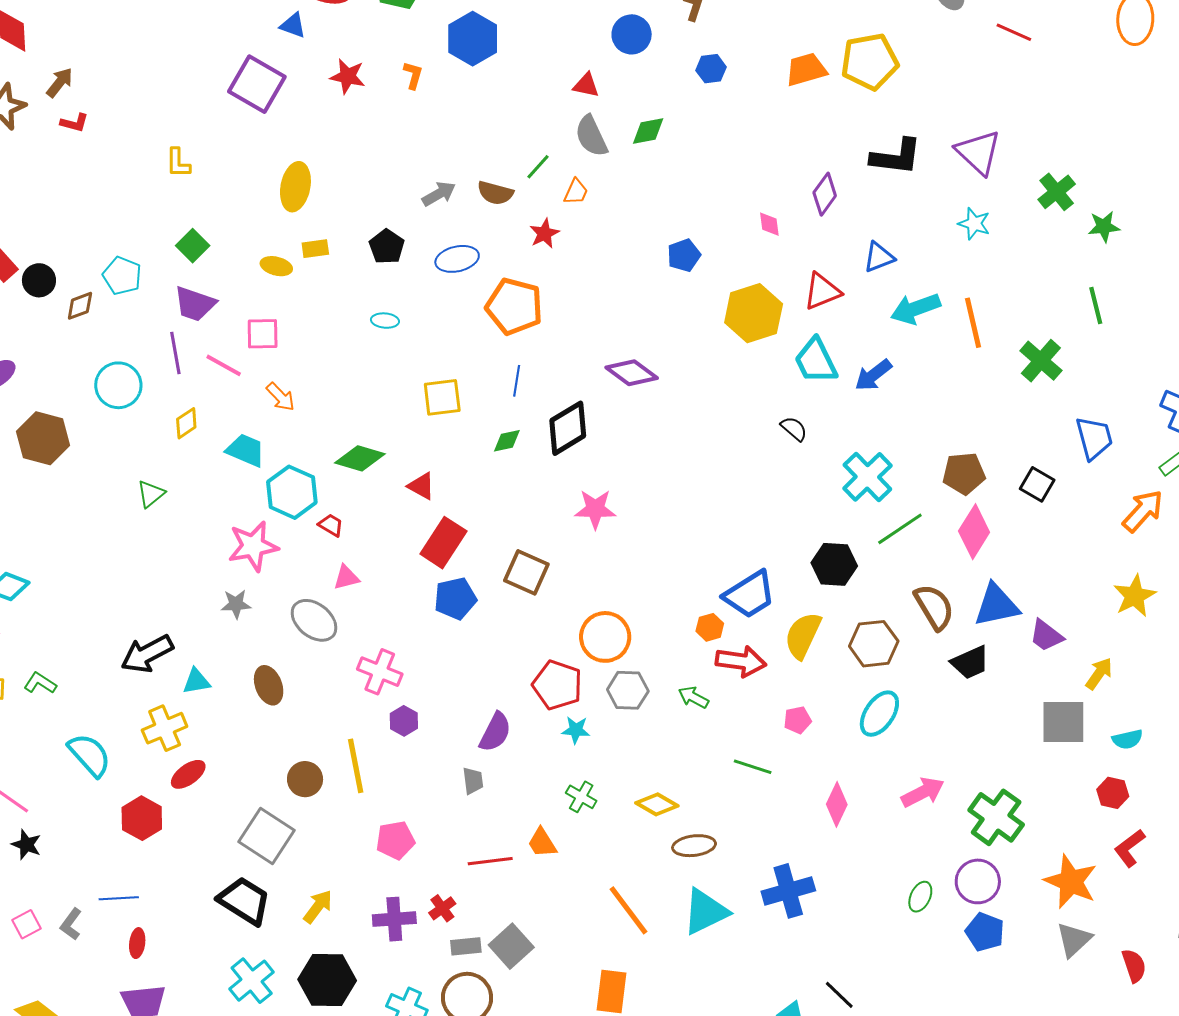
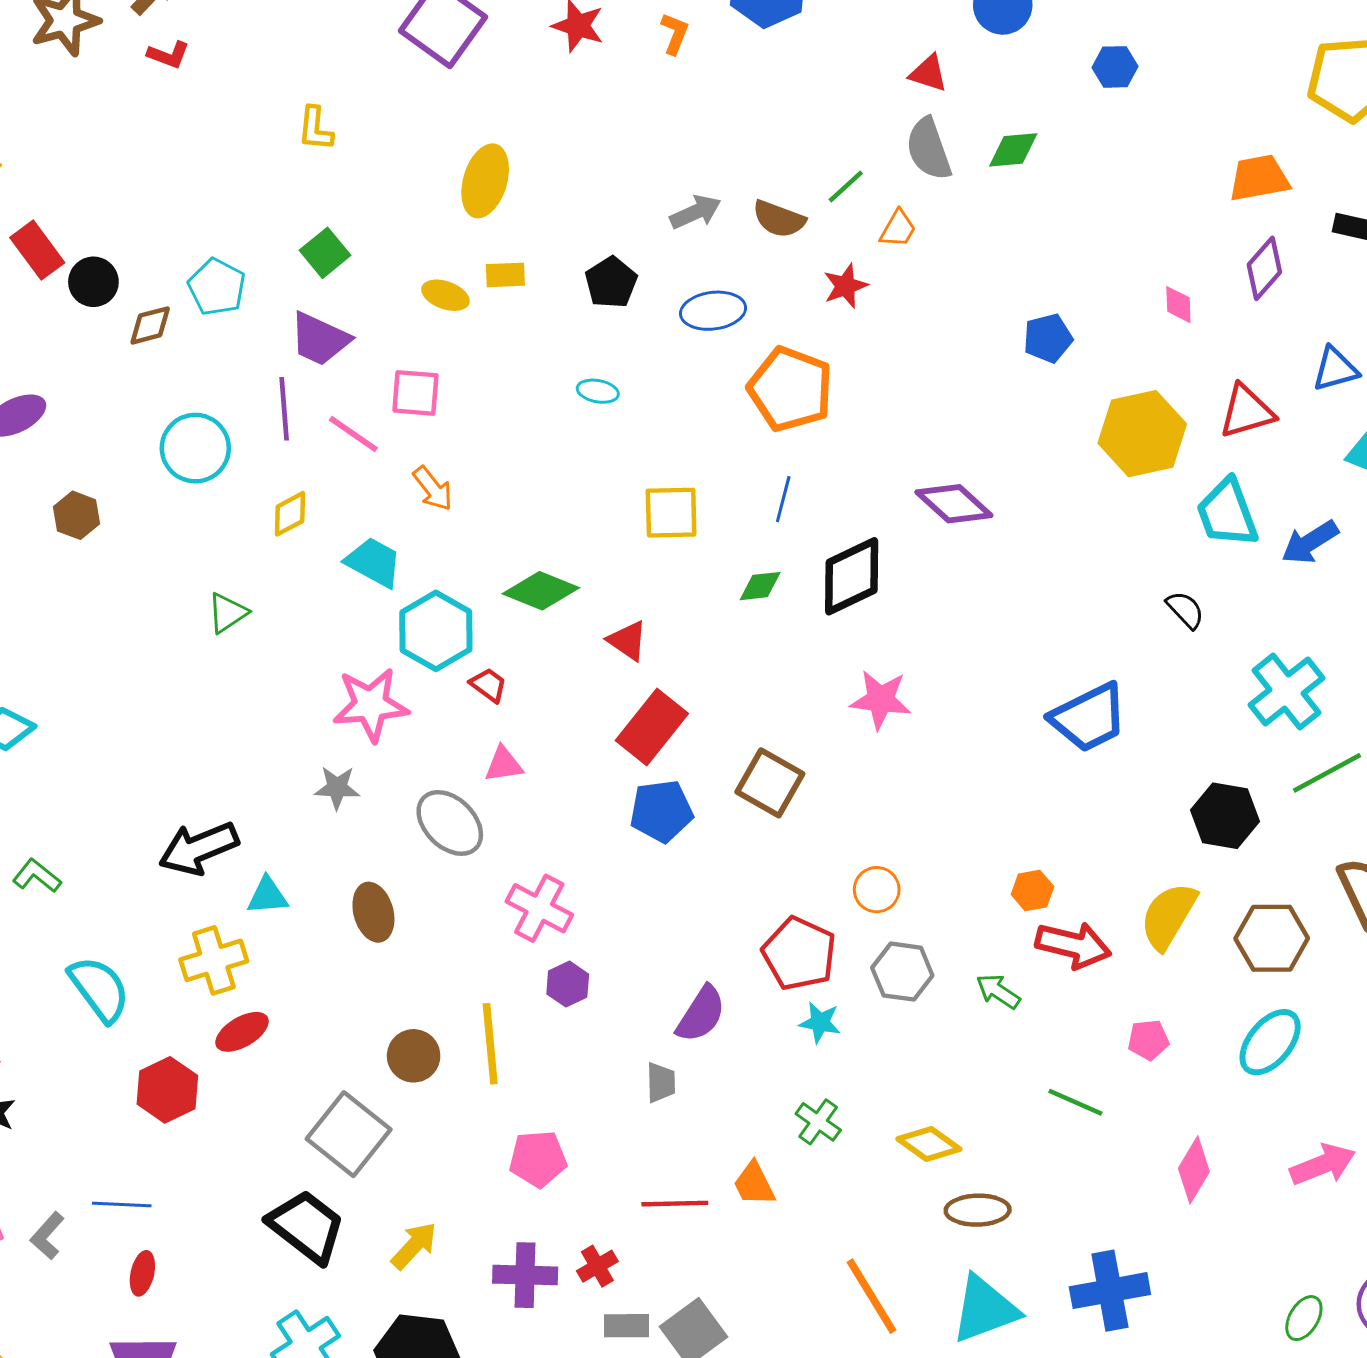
orange trapezoid: (806, 69) -> (1259, 178), moved
brown hexagon: (43, 438) -> (77, 515), size x0.6
blue trapezoid: (750, 594) -> (1089, 718), moved
orange circle: (605, 637) -> (877, 890), size x0.6

